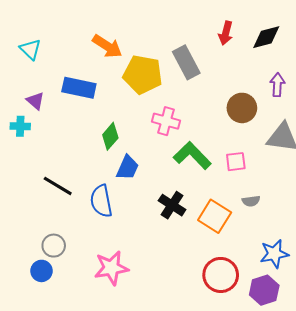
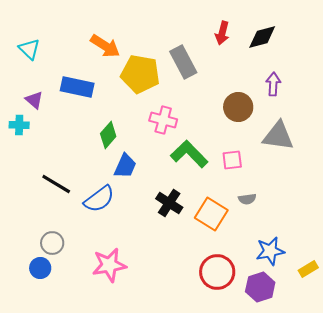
blue semicircle: (101, 201) -> (99, 199), turned -116

